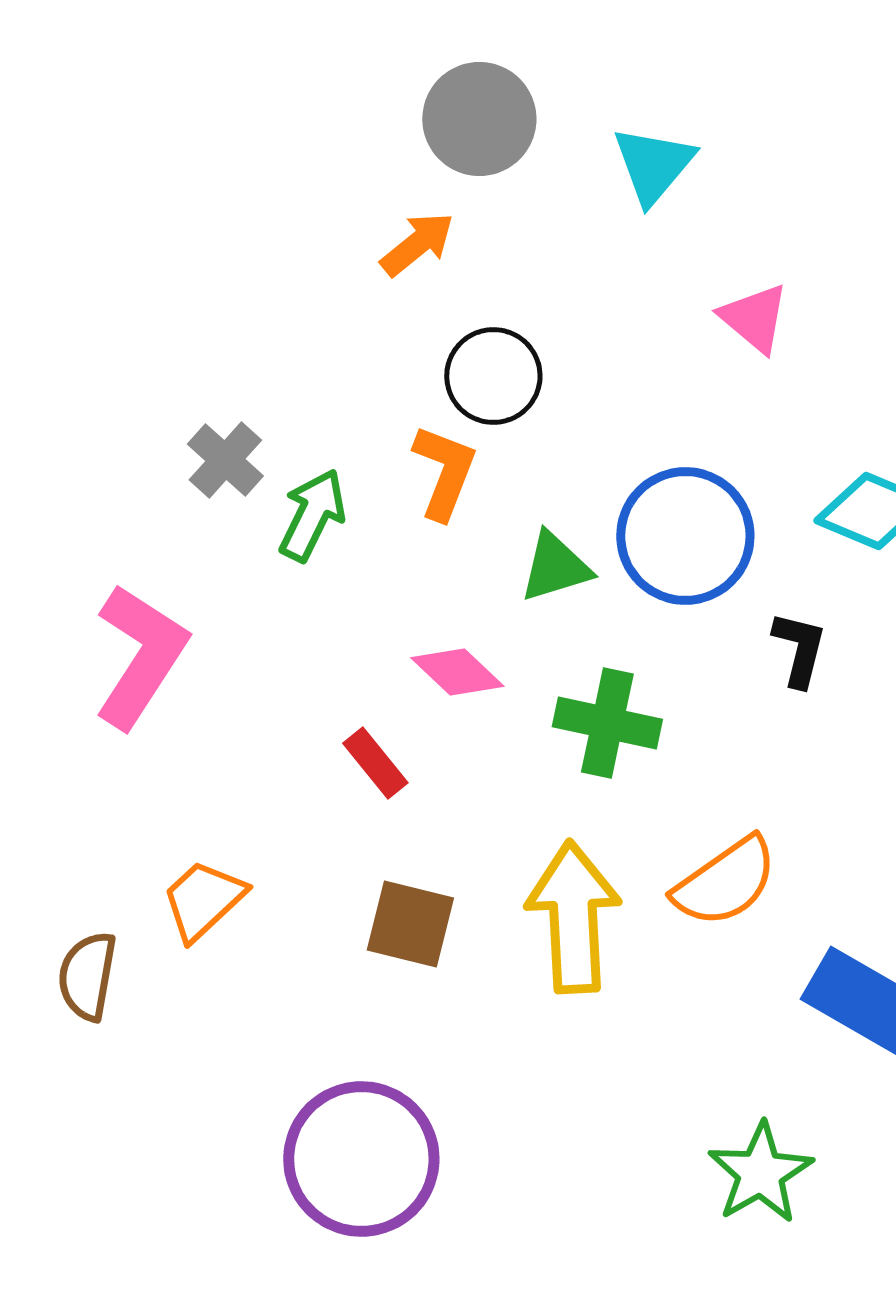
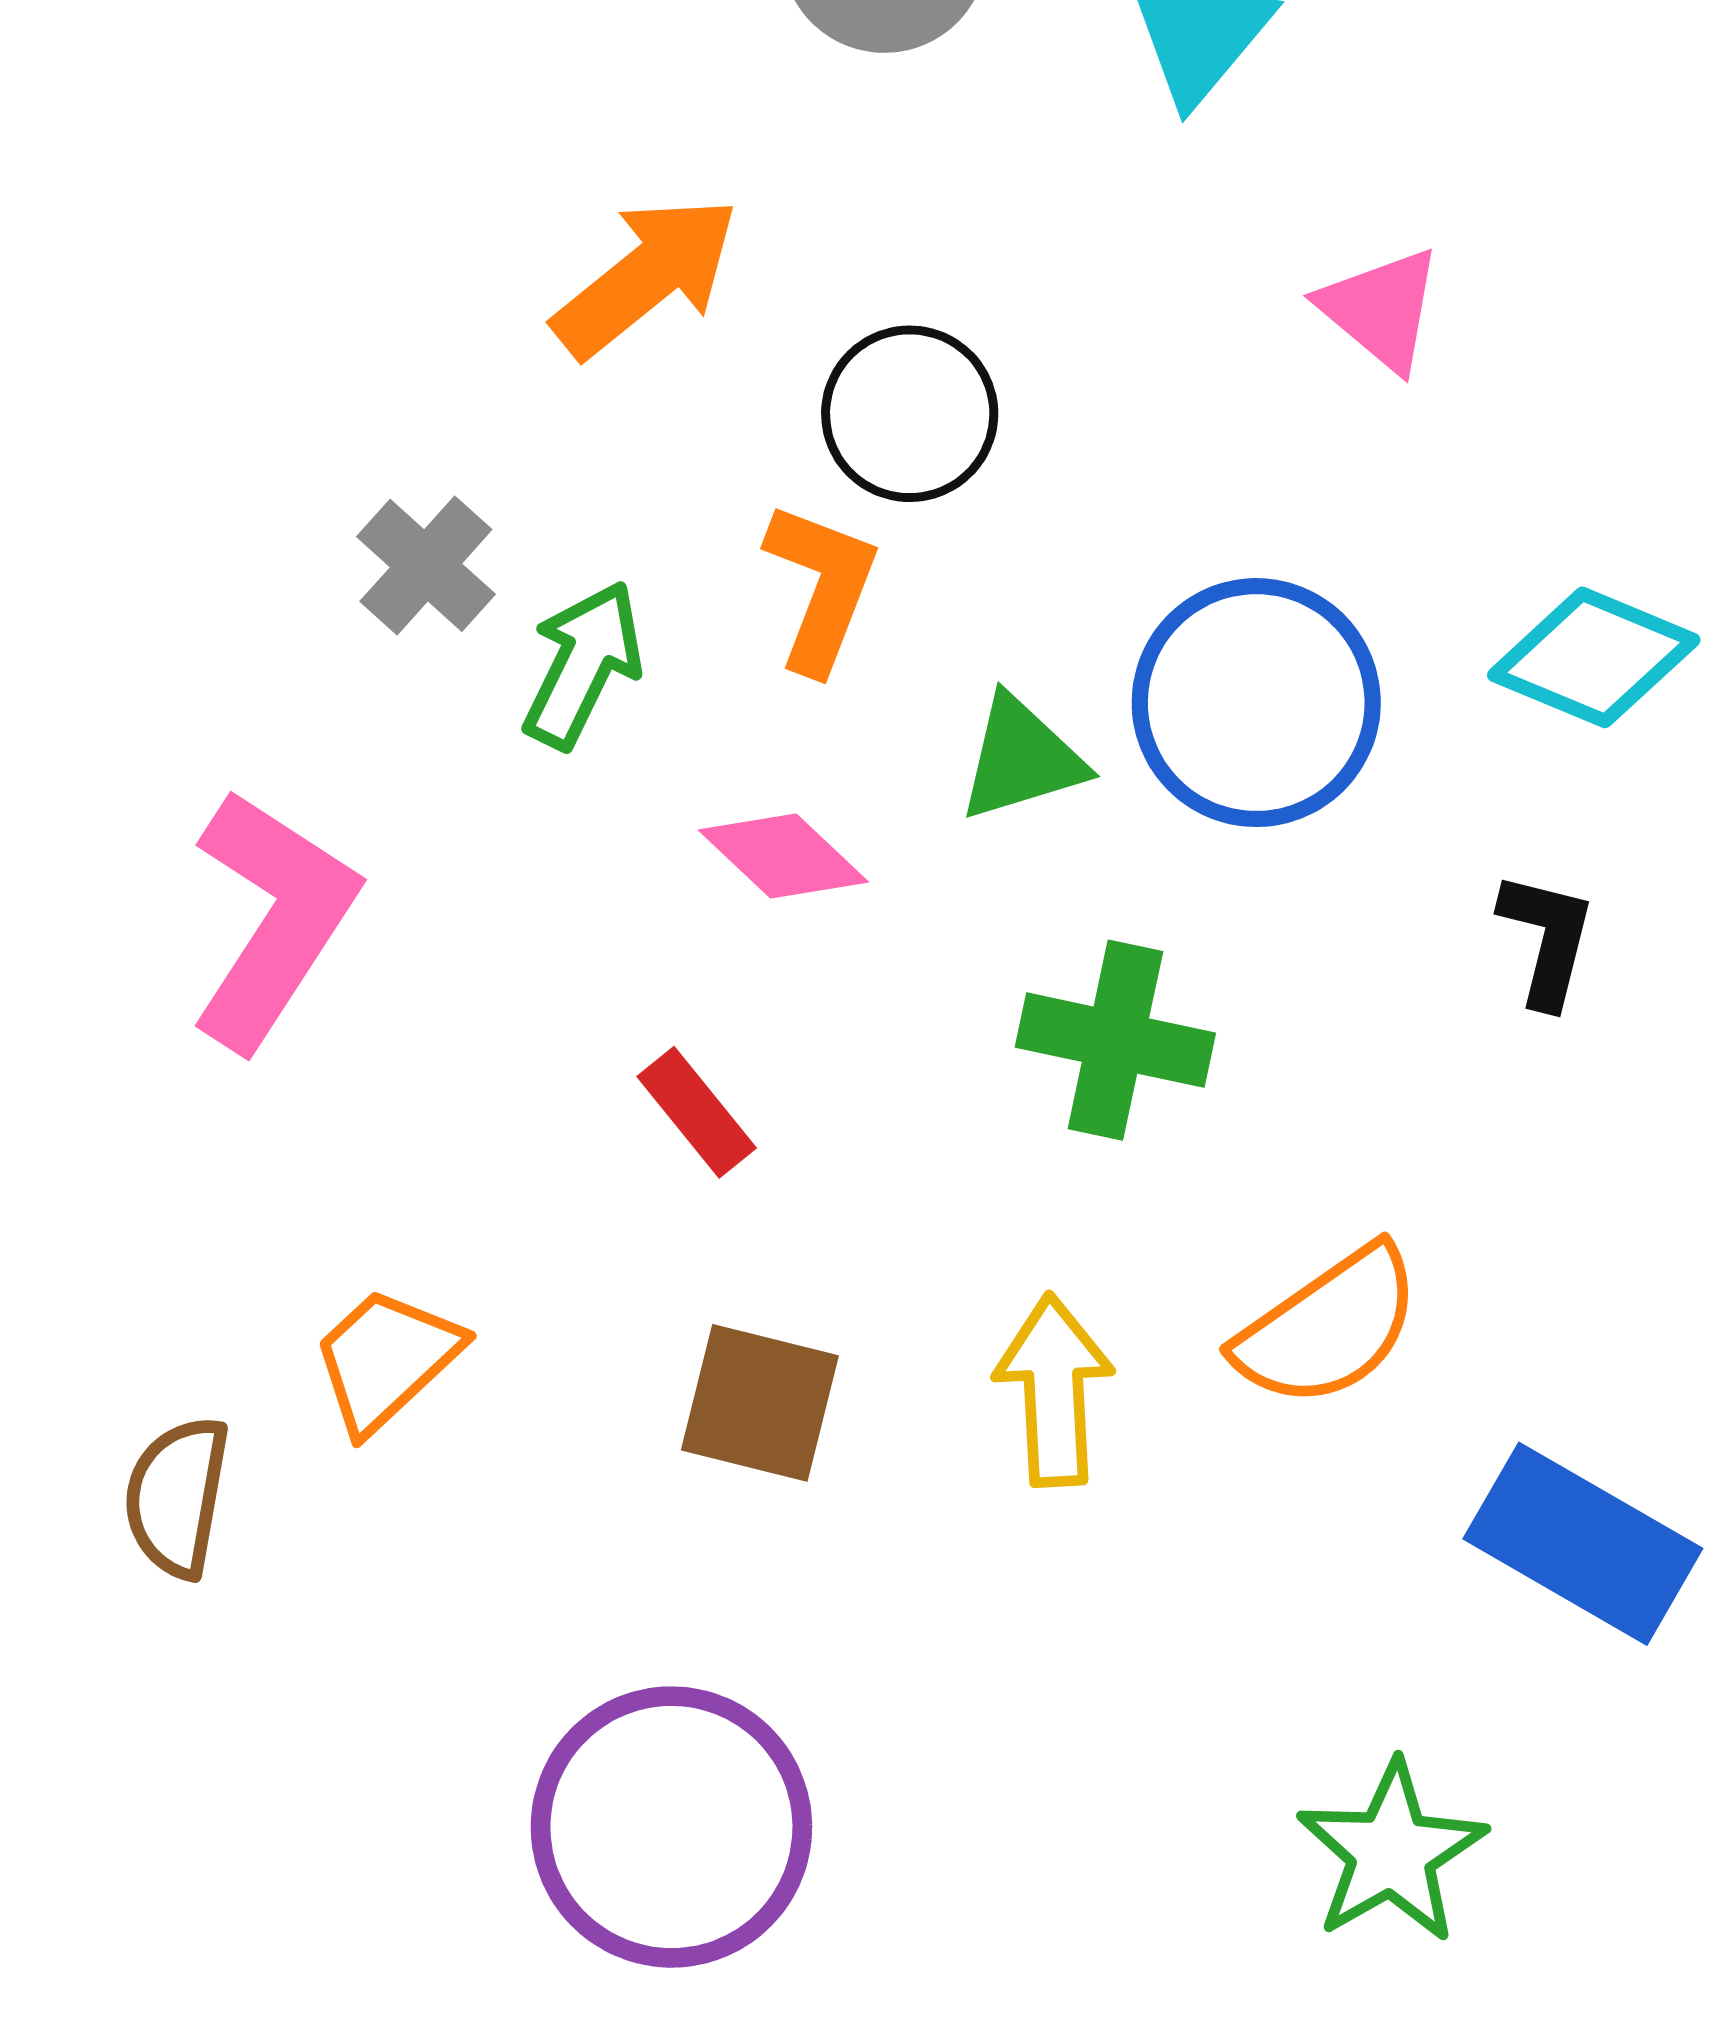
orange arrow: (417, 244) -> (646, 277), moved, size x1.4
black L-shape: (799, 649) -> (1547, 939), moved
pink diamond: (457, 672) -> (783, 856), moved
yellow arrow: (573, 917) -> (1054, 1390), size x0.7

